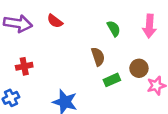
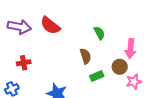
red semicircle: (55, 21) -> (50, 25), size x1.5
pink arrow: (149, 26) -> (130, 49), moved

